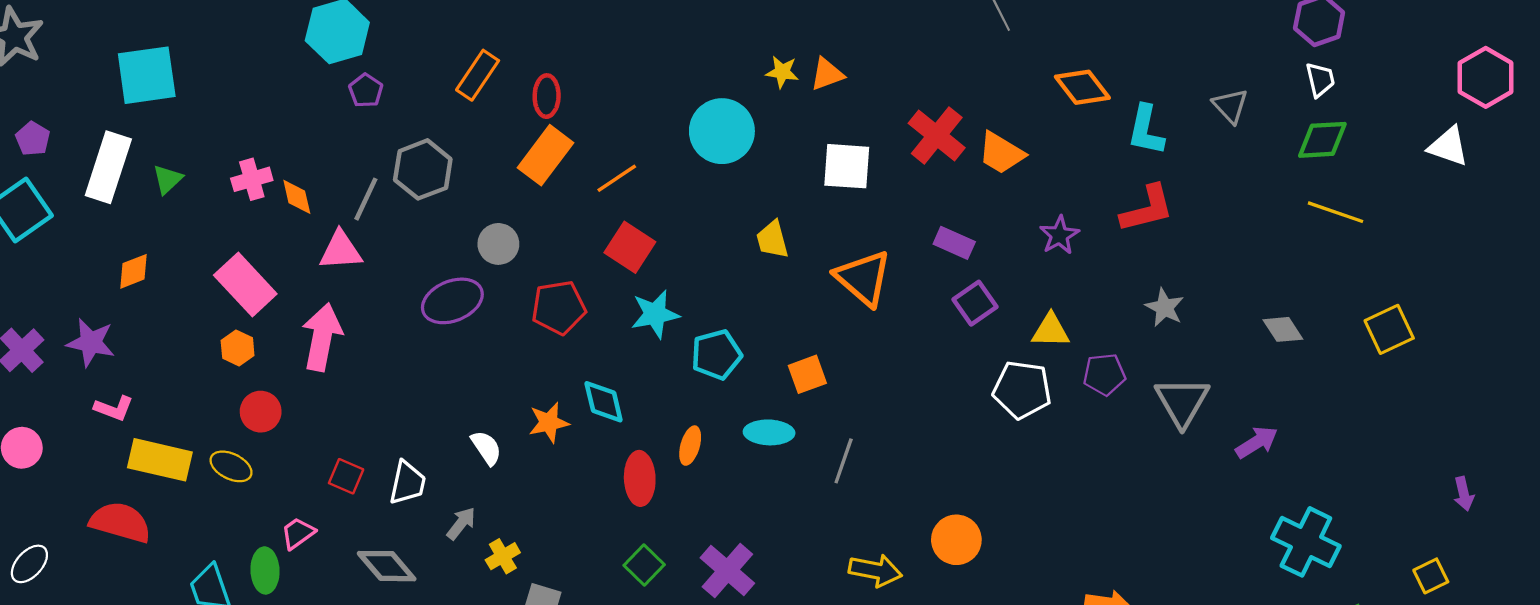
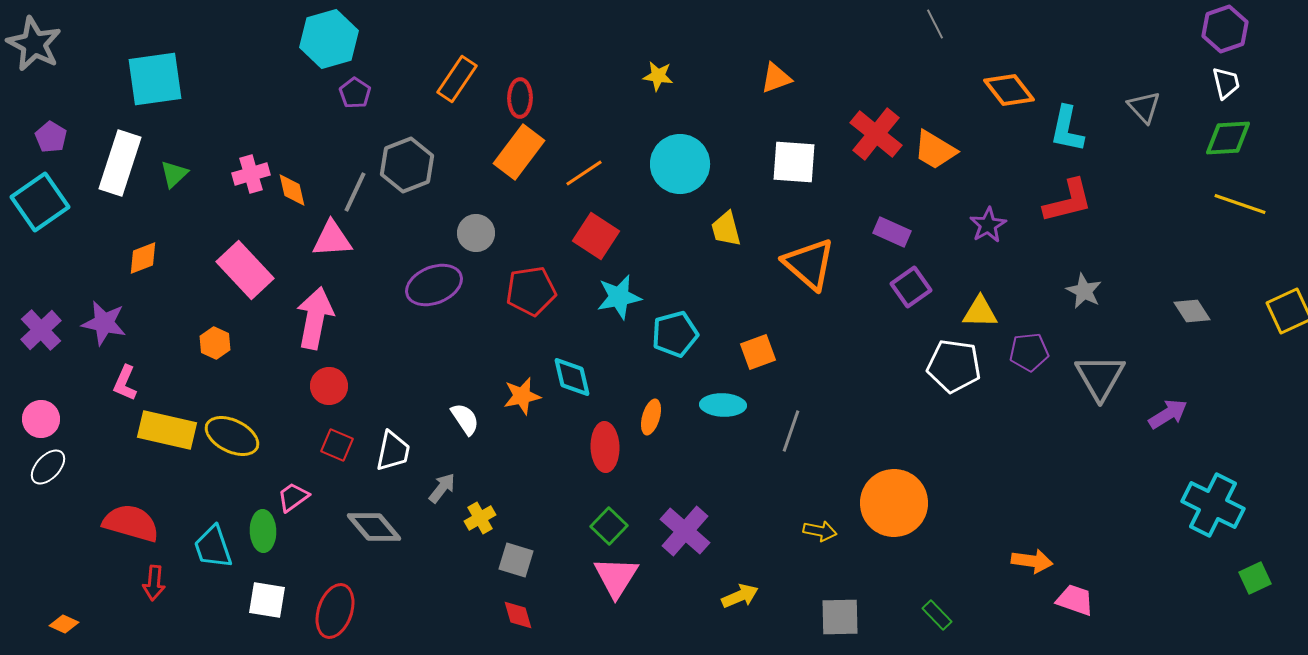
yellow star: (782, 72) -> (658, 76), moved
cyan circle: (722, 131) -> (680, 164), moved
orange hexagon: (238, 348) -> (215, 343), moved
pink L-shape: (114, 408) -> (125, 383), turned 93
red circle: (261, 412) -> (329, 386), moved
yellow ellipse: (231, 466) -> (232, 436), size x1.4
red semicircle: (120, 522) -> (131, 523), moved
orange circle: (956, 540) -> (894, 503), size x1.5
white ellipse: (29, 564) -> (48, 467), moved
yellow arrow: (875, 570) -> (820, 531), size x0.7

